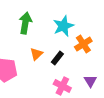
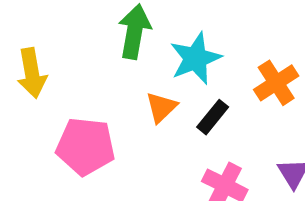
cyan star: (63, 26) -> (196, 58), moved

